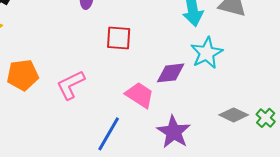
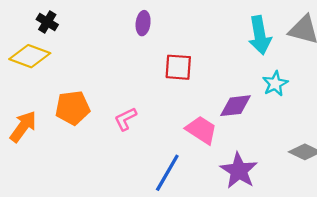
cyan star: (207, 53) -> (275, 84), size x0.7
pink L-shape: (71, 85) -> (125, 119), size x0.7

